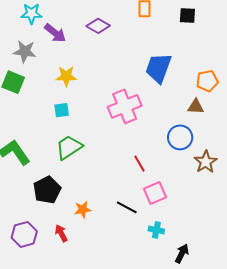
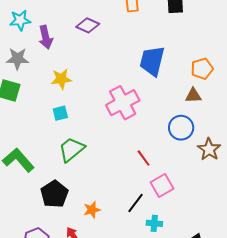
purple arrow: (55, 33) -> (46, 37), turned 45
black line: (127, 207) -> (135, 203), turned -75
cyan cross: (156, 230) -> (154, 223), moved

